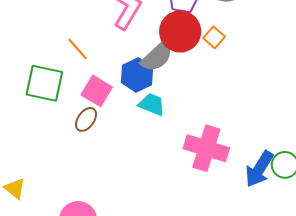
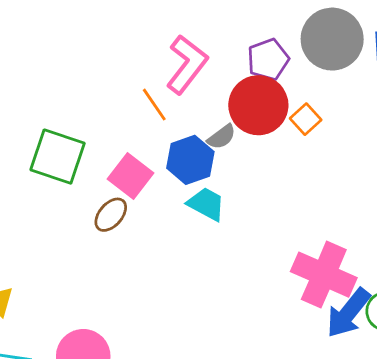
orange line: (77, 49) -> (154, 105), moved
gray semicircle: (157, 56) -> (222, 137), size x0.6
pink cross: (206, 148) -> (324, 275), moved

